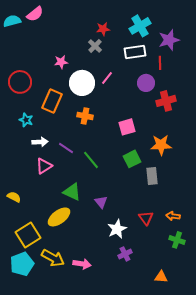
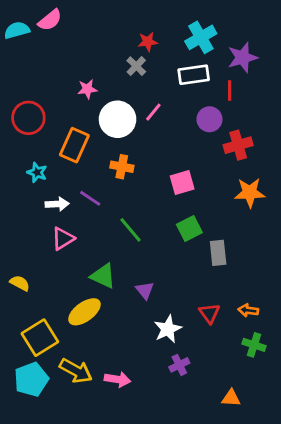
orange star: (161, 145) -> (250, 193), moved
purple line: (66, 148) -> (90, 198), moved

